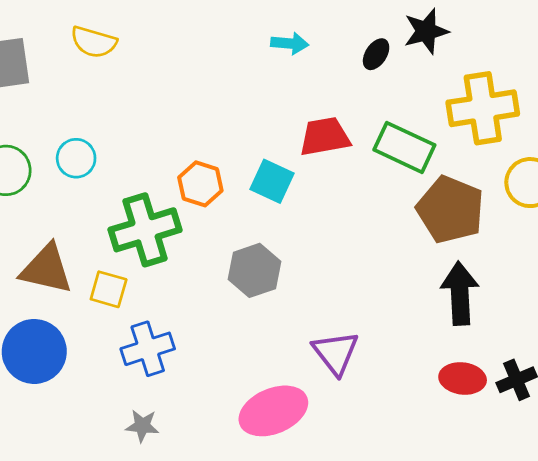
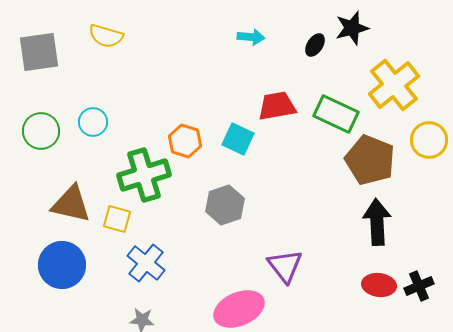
yellow cross: (483, 108) -> (394, 85), turned -30
blue cross: (148, 349) -> (146, 263), turned -33

